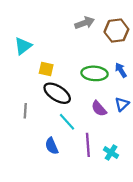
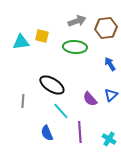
cyan triangle: (23, 46) -> (21, 42), turned 30
yellow square: (46, 69) -> (42, 36), moved
green ellipse: (94, 73) -> (75, 47), moved
cyan cross: (111, 153) -> (109, 139), moved

